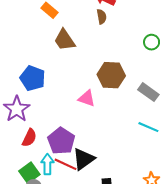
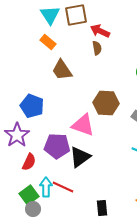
pink triangle: (87, 98) -> (83, 125), size x1.4
purple pentagon: (61, 141) -> (57, 146), moved, turned -30
black triangle: (84, 159) -> (80, 157), moved

